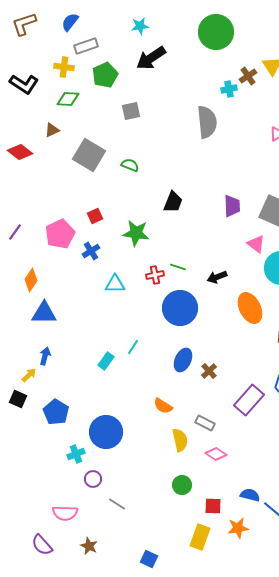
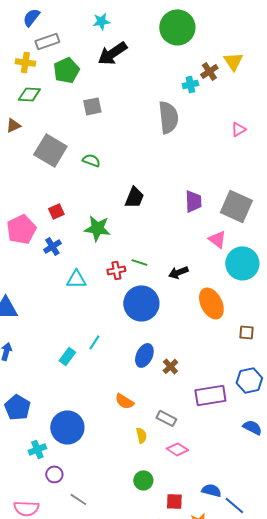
purple rectangle: (249, 400) -> (210, 395), turned 40
yellow semicircle: (180, 440) -> (141, 435), size x0.7

